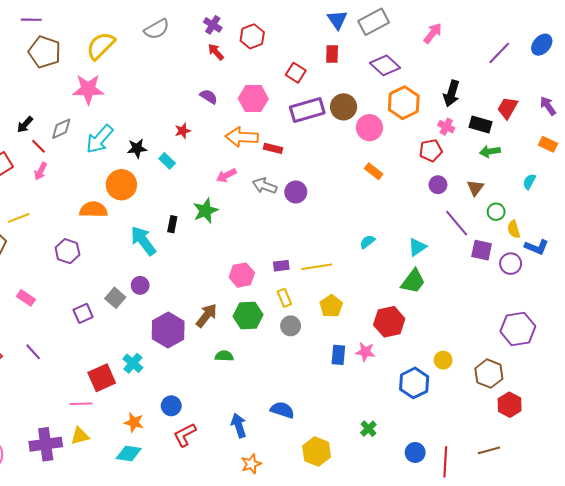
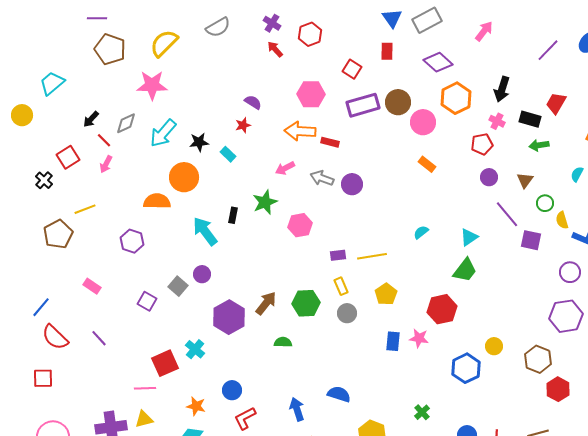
purple semicircle: (209, 97) -> (253, 102), moved
purple circle: (511, 264) -> (570, 272), moved
pink hexagon: (242, 275) -> (300, 225), moved
purple square: (83, 313) -> (147, 301), turned -36

